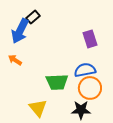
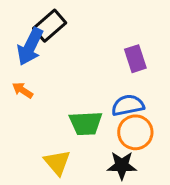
black rectangle: (33, 17) -> (50, 26), size x1.5

